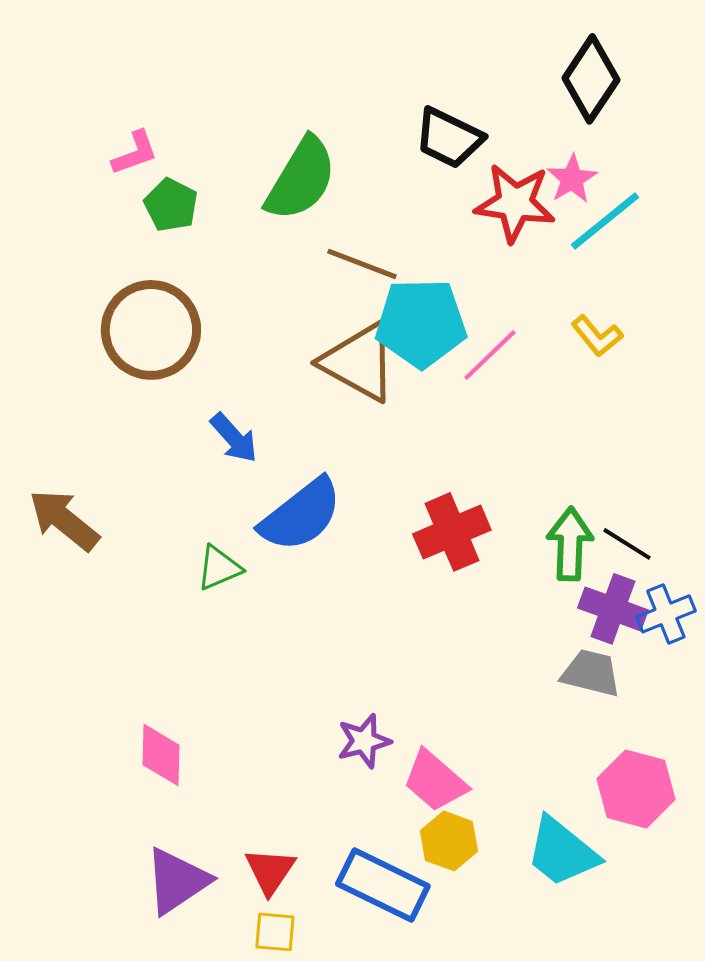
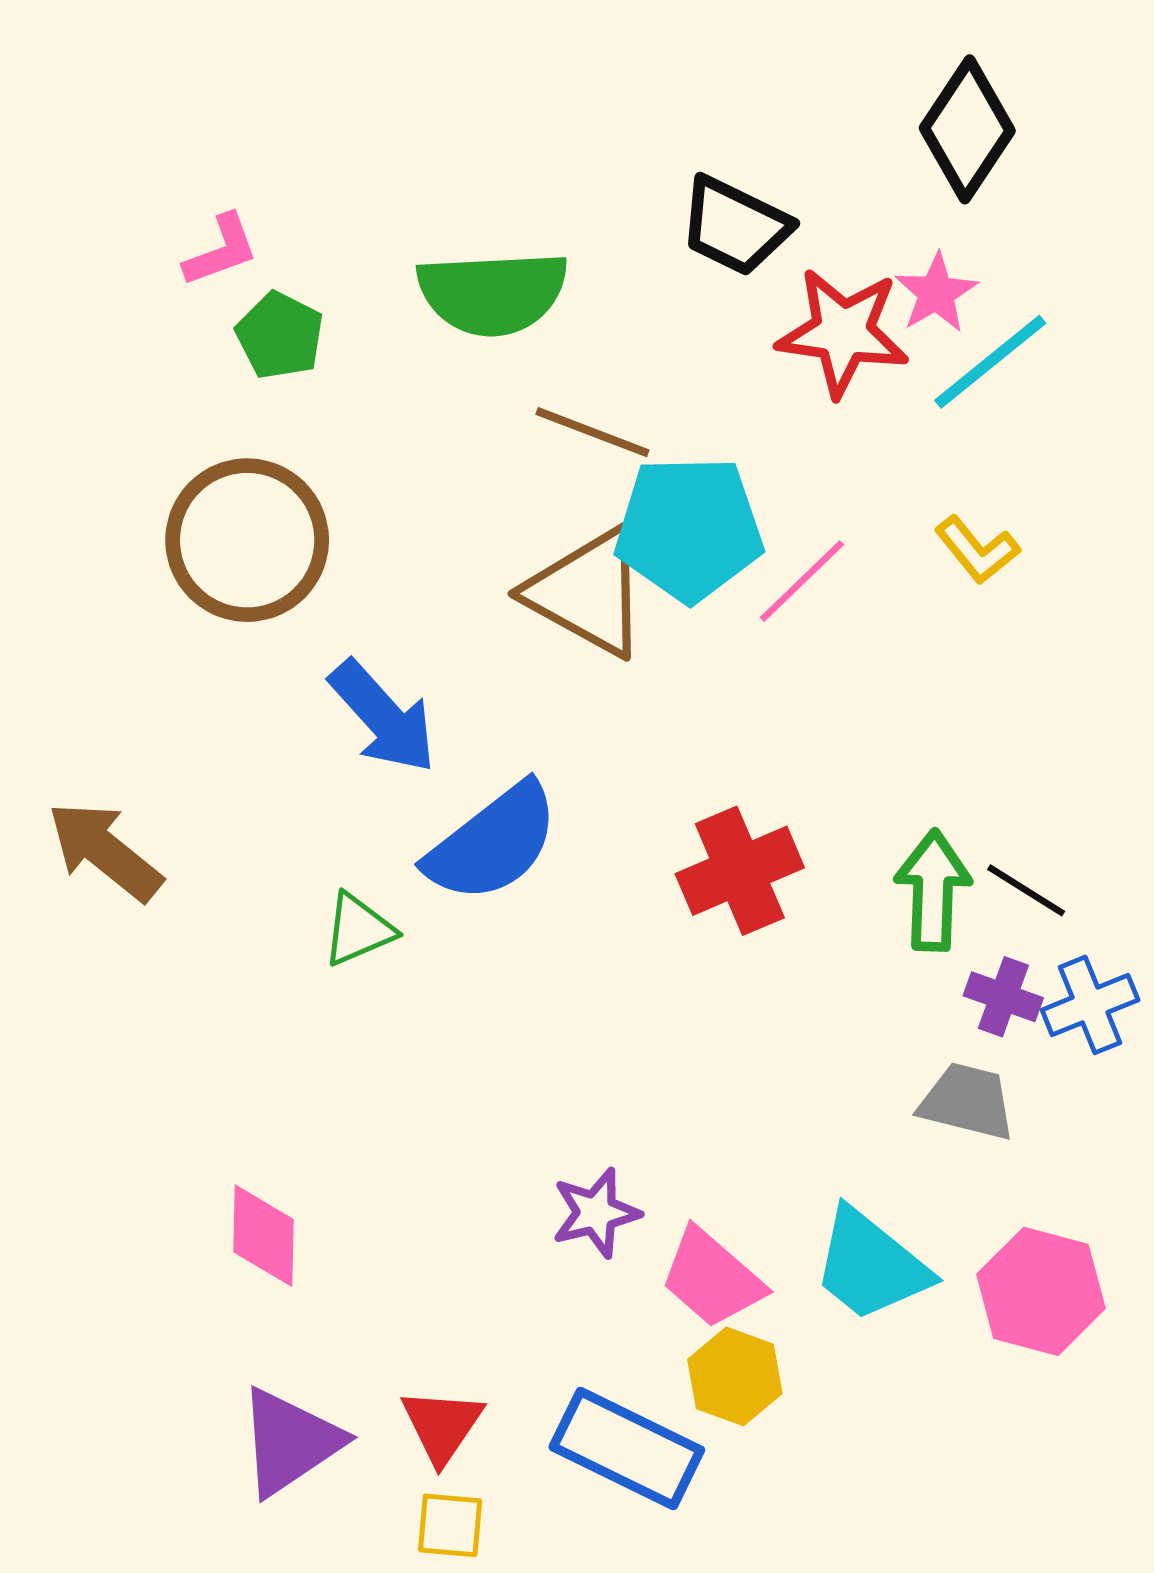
green semicircle: (301, 179) -> (493, 293), turned 56
blue arrow: (234, 438) -> (383, 717), size x1.4
purple cross: (613, 609) -> (1003, 997), size x0.7
cyan trapezoid: (562, 852) -> (871, 1265), moved

